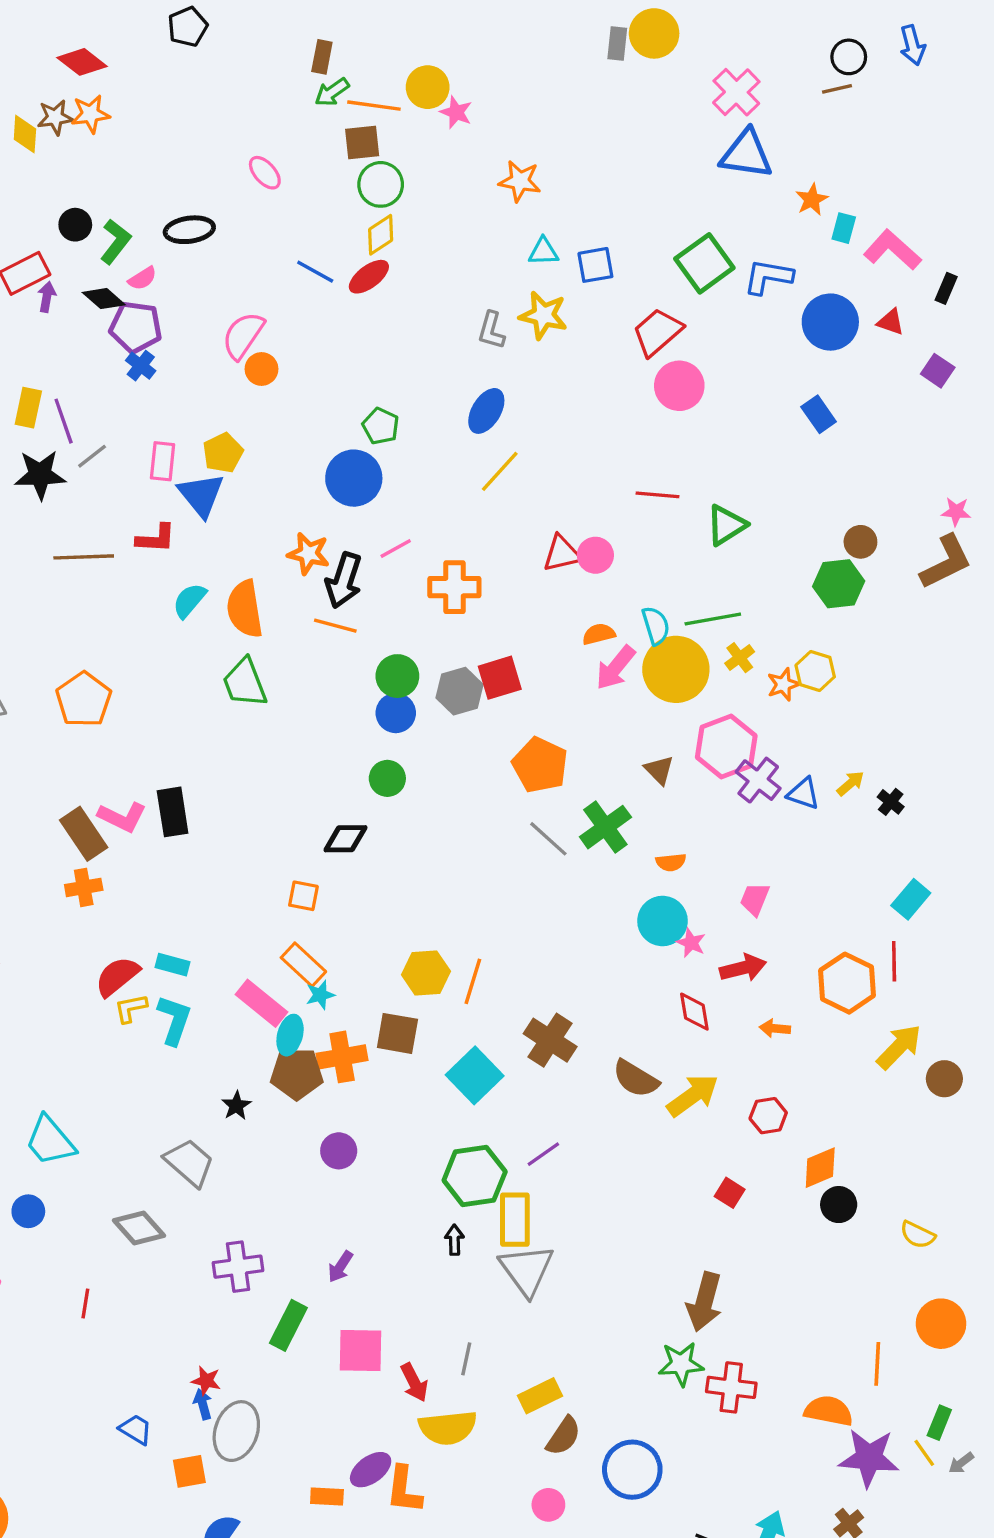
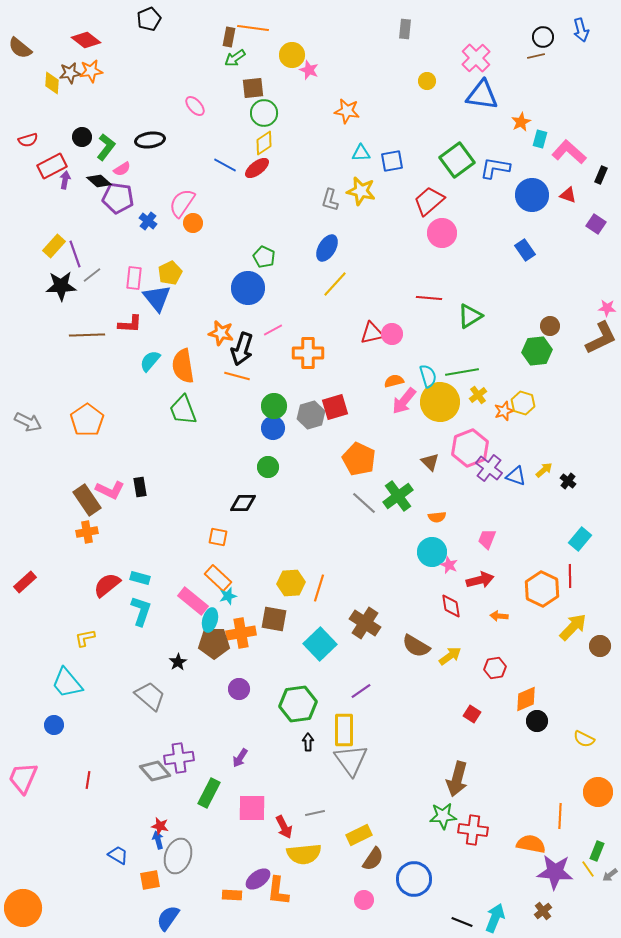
yellow circle: (654, 33) -> (427, 81), moved, size x0.6
orange line: (374, 106) -> (253, 28), moved
blue cross: (141, 366) -> (148, 221), moved
yellow rectangle: (28, 408) -> (54, 246), turned 30
black rectangle: (173, 812) -> (140, 487), size x0.7
yellow L-shape: (131, 1008) -> (85, 638), moved
yellow arrow: (693, 1095) -> (450, 656), size x0.7
green hexagon: (475, 1176) -> (298, 704), moved
gray diamond: (139, 1228) -> (155, 771), moved
gray line: (466, 1359) -> (315, 813), turned 66

